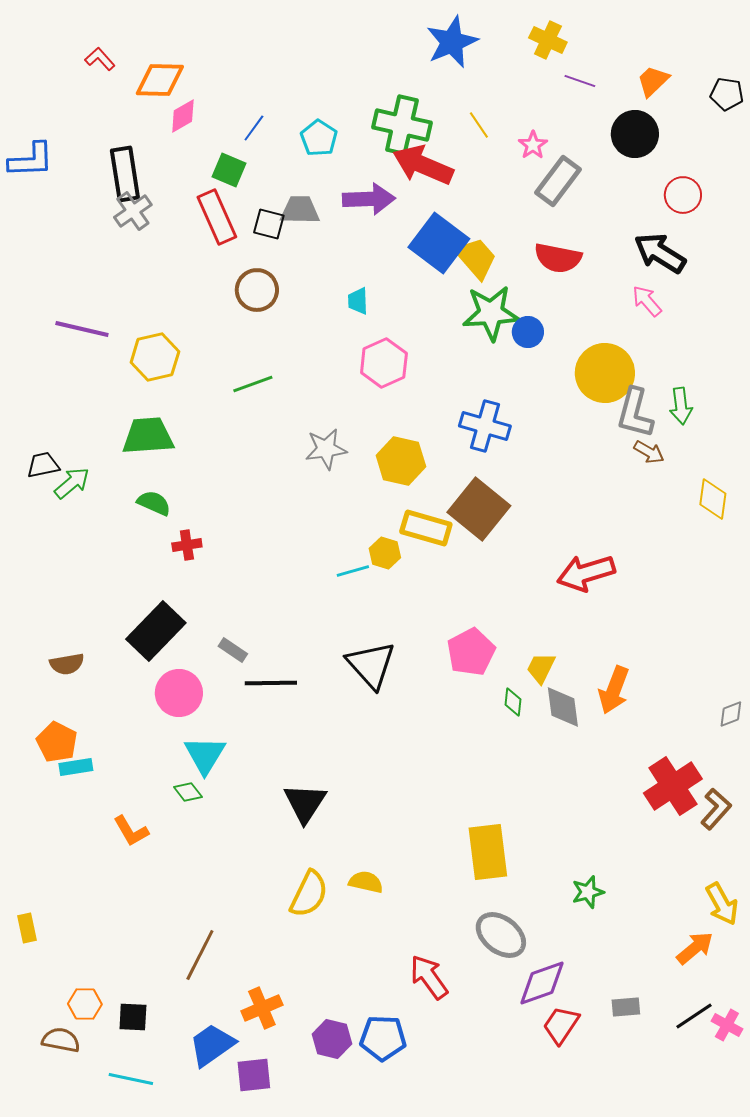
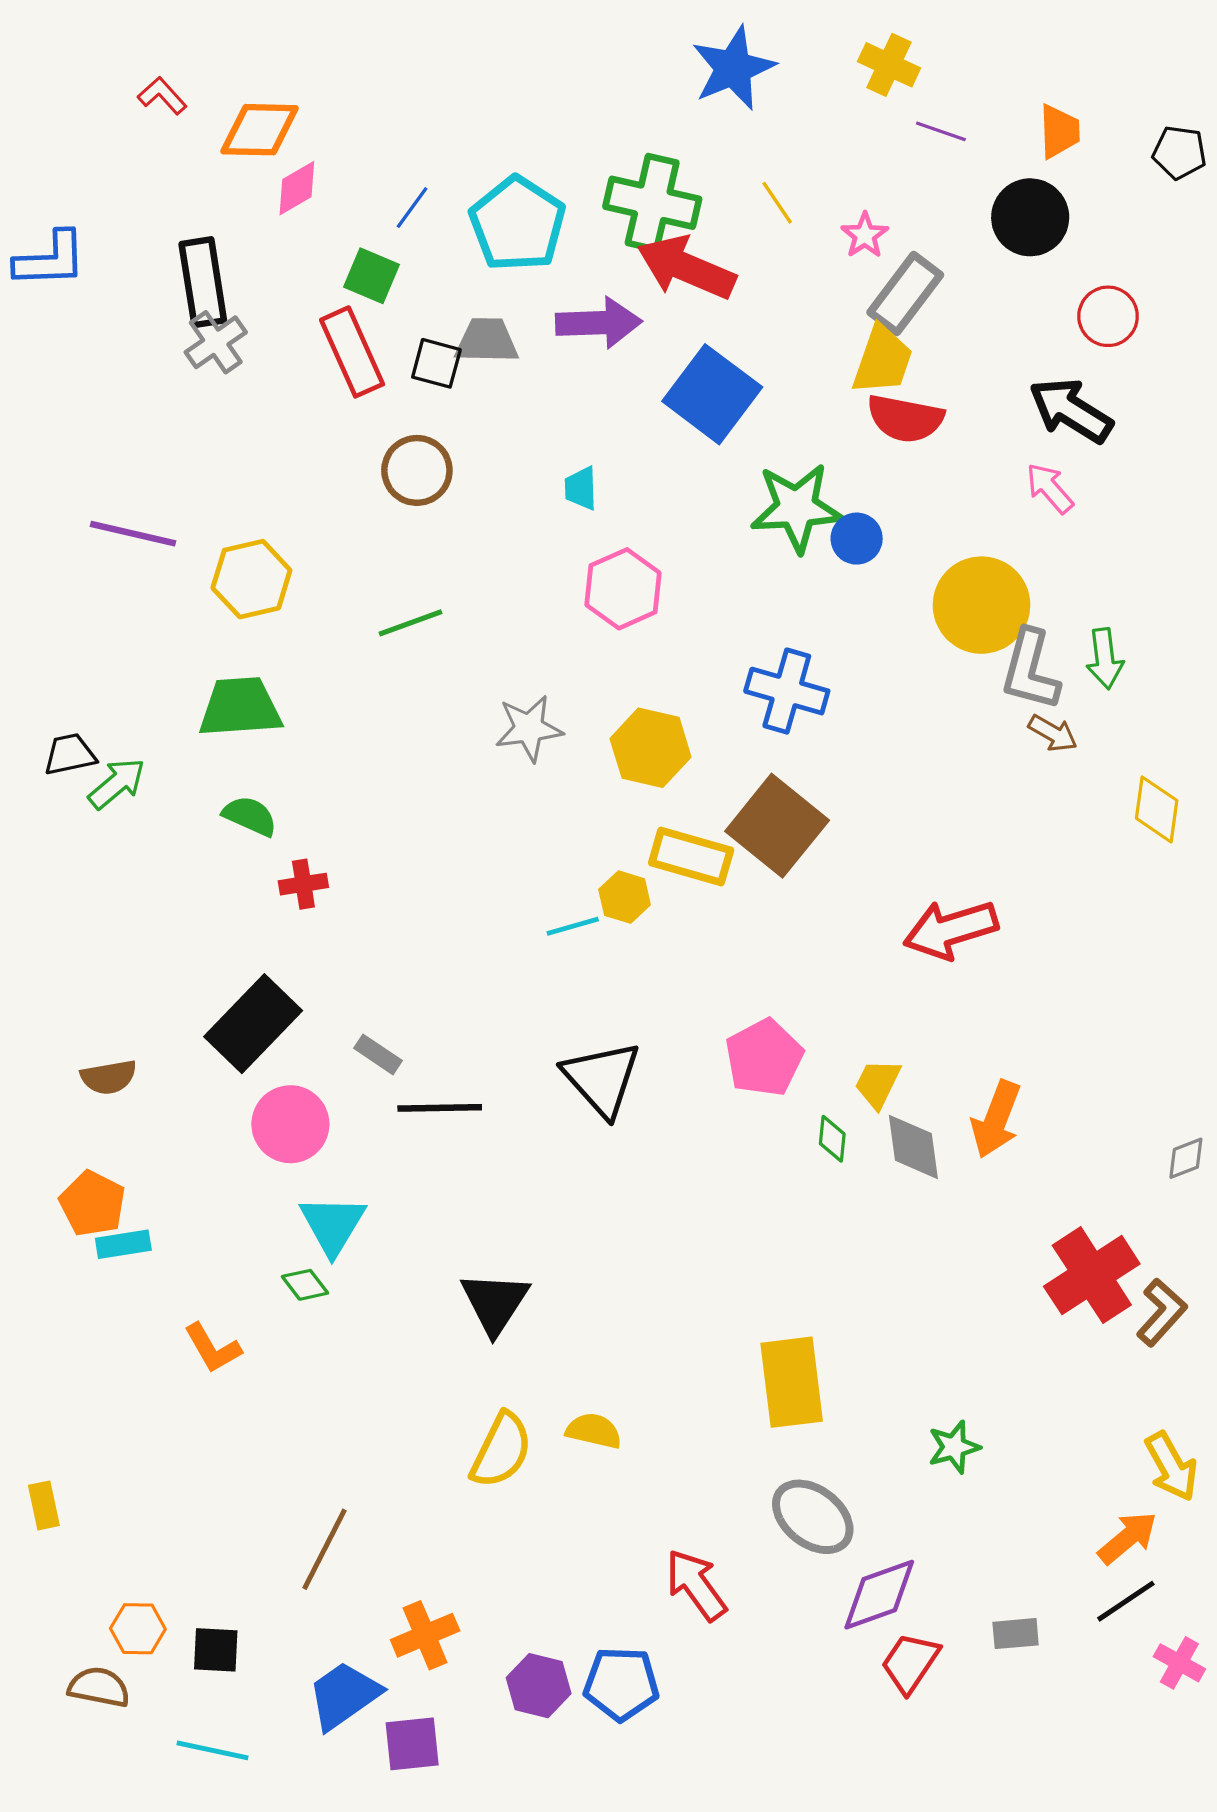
orange trapezoid: (653, 81) -> (1059, 131), turned 132
cyan pentagon: (319, 138) -> (518, 224), size x1.6
yellow trapezoid: (476, 258) -> (883, 360), moved, turned 60
black line: (694, 1016) -> (1126, 1601), moved

